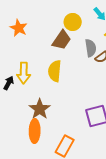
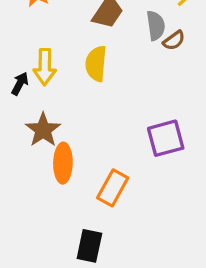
brown star: (40, 109) -> (43, 130), moved

